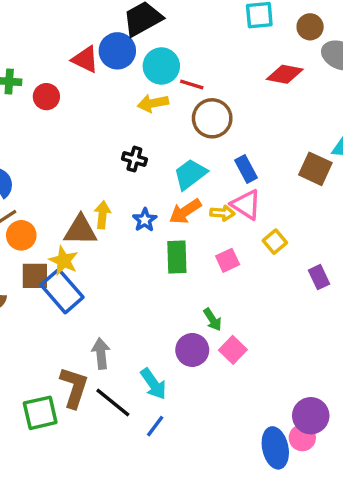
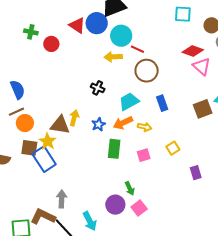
brown square: (315, 169) -> (203, 109), turned 36
pink triangle: (246, 204) -> (202, 66), moved
brown L-shape: (74, 387) -> (43, 216), turned -90

